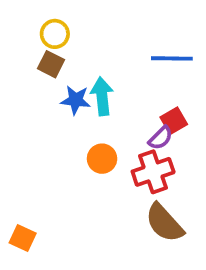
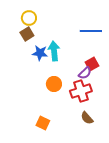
brown square: (51, 64) -> (27, 34), turned 32
brown semicircle: (164, 223) -> (87, 118), size x0.6
orange square: (23, 238) -> (43, 123), moved

